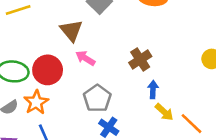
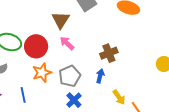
blue arrow: (153, 90) -> (100, 76), moved
orange star: (36, 102) -> (42, 73), moved

